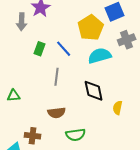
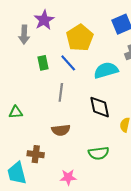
yellow pentagon: (91, 28) -> (80, 38), moved
green rectangle: (40, 49) -> (43, 63), turned -32
green semicircle: (76, 135) -> (99, 153), moved

